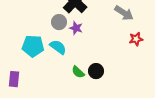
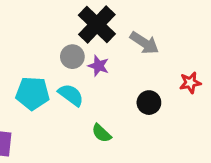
gray arrow: (124, 13) -> (144, 43), moved
black circle: (96, 71) -> (149, 103), moved

